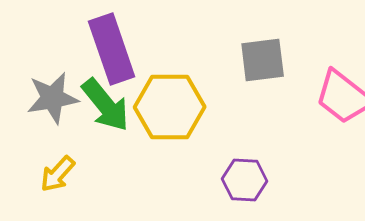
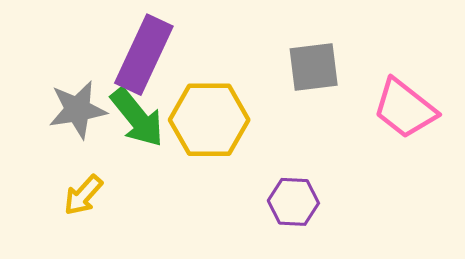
purple rectangle: (112, 49) -> (144, 55), turned 44

